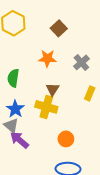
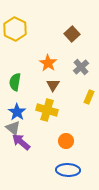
brown square: (59, 28) -> (72, 34), moved
orange star: (47, 58) -> (48, 63), turned 30
brown triangle: (53, 89) -> (53, 85), moved

